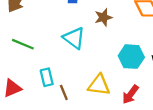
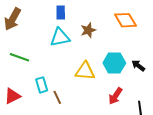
cyan triangle: (74, 38) -> (60, 37), moved, turned -45
yellow triangle: (99, 85) -> (85, 71), moved

